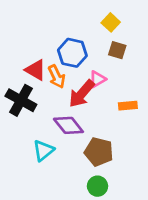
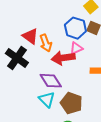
blue hexagon: (72, 53) -> (75, 28), moved
red arrow: (82, 94) -> (63, 58), turned 35
cyan triangle: (43, 150) -> (47, 99), moved, turned -42

